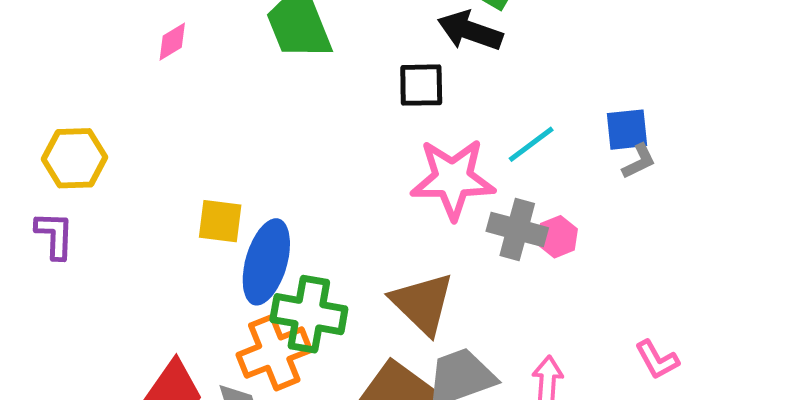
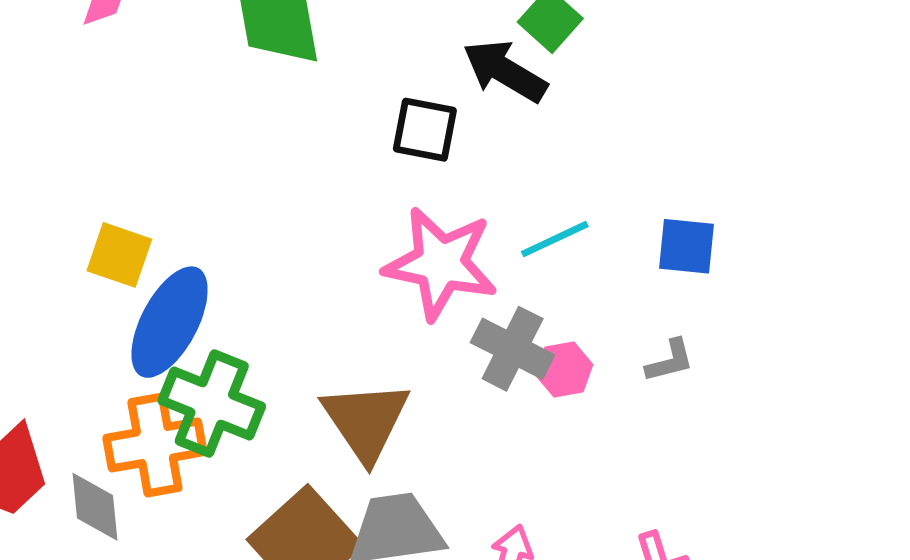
gray L-shape: (639, 161) -> (670, 361), moved

